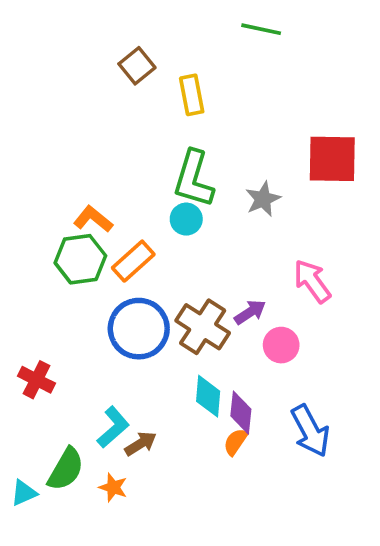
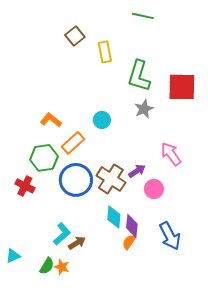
green L-shape: (194, 179) -> (139, 76), moved
green hexagon: (80, 259) -> (44, 158), moved
red cross: (37, 380) -> (25, 186), moved
green semicircle: (66, 469) -> (47, 266), moved, size x0.7
cyan triangle: (24, 493) -> (13, 256), moved

